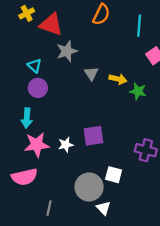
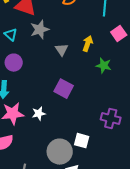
cyan triangle: (35, 66) -> (11, 35), moved
yellow arrow: (118, 79) -> (88, 44), moved, turned -84
purple square: (93, 136) -> (64, 89), moved, turned 36

